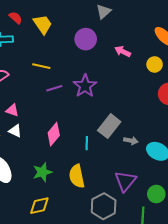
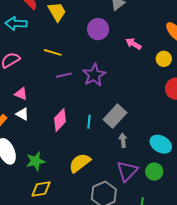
gray arrow: (131, 141) -> (123, 140), moved, turned -112
cyan line: (87, 143) -> (89, 122), moved
green star: (42, 172) -> (36, 161), moved
yellow semicircle: (77, 176) -> (80, 163), turned 60
green circle: (156, 194) -> (154, 172), moved

